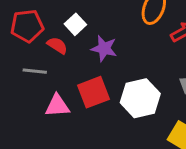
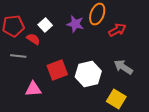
purple star: (104, 48) -> (75, 24), moved
pink triangle: (57, 106) -> (33, 89), moved

